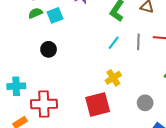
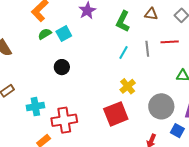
gray circle: (145, 103) -> (161, 106), size x1.6

